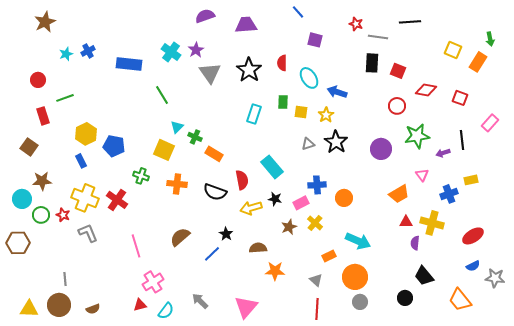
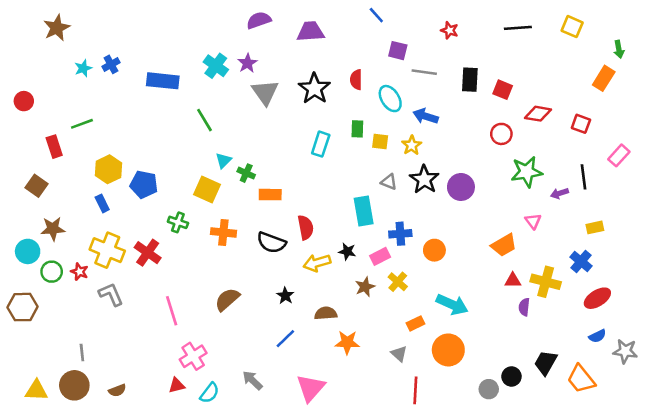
gray line: (378, 37) -> (424, 72), moved
yellow square: (453, 50) -> (572, 27), moved
red circle: (38, 80) -> (24, 101), moved
gray triangle: (308, 144) -> (389, 182), turned 40
purple circle: (381, 149) -> (461, 187), moved
orange rectangle: (214, 154) -> (270, 195), turned -30
cyan rectangle: (272, 167) -> (364, 211), moved, turned 30
blue cross: (449, 194) -> (581, 262), moved, turned -30
blue line: (212, 254) -> (285, 339), moved
black trapezoid: (424, 276) -> (546, 363), moved, turned 70
gray circle: (360, 302) -> (489, 389), moved
red line: (317, 309) -> (415, 390), moved

